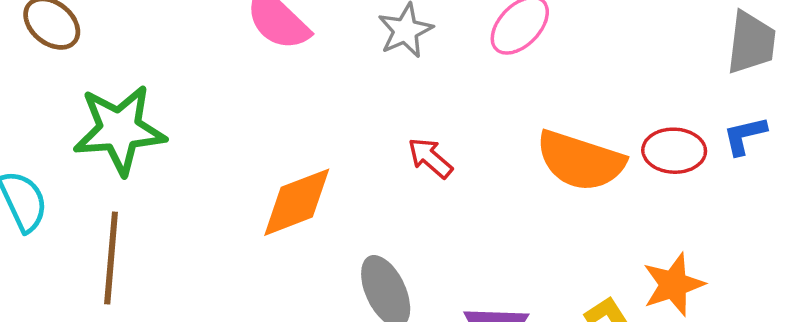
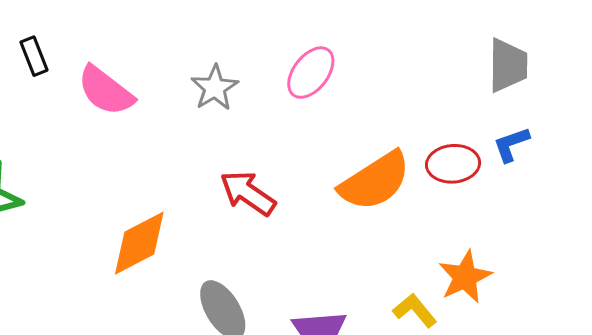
red arrow: (430, 158) -> (248, 193), size x1.4
orange semicircle: (580, 161) -> (375, 181), turned -44

